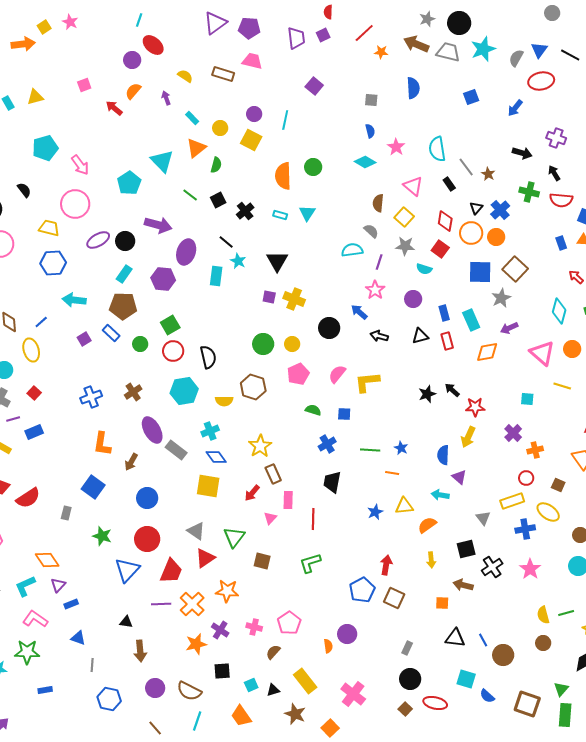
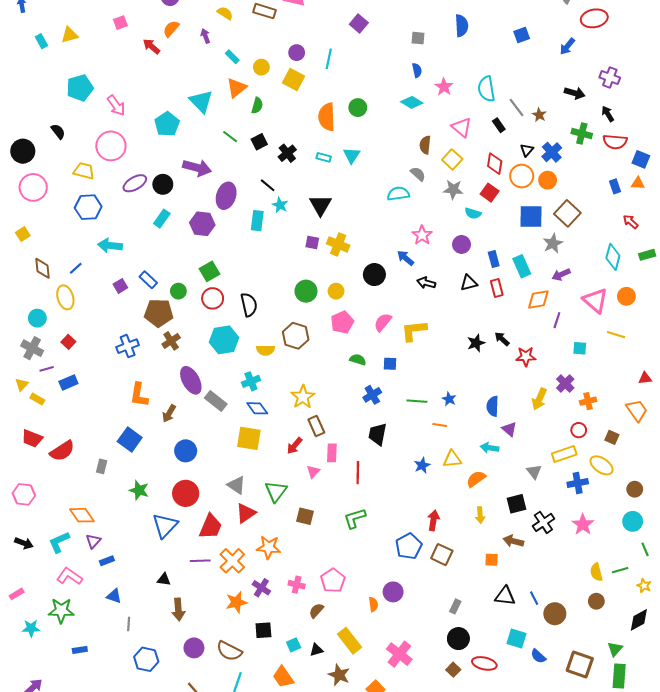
purple line: (379, 262) -> (557, 320), moved
brown pentagon: (123, 306) -> (159, 313), moved
yellow arrow: (468, 437) -> (539, 399), moved

